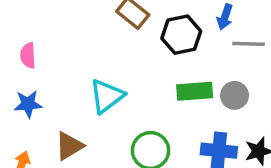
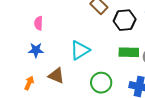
brown triangle: (69, 146) -> (56, 76), turned 48

